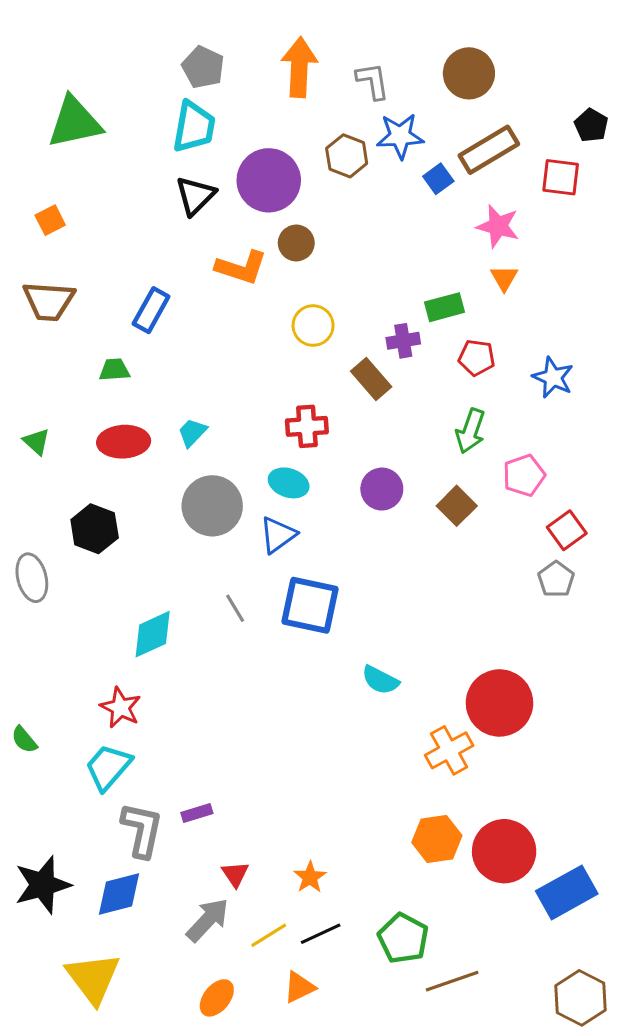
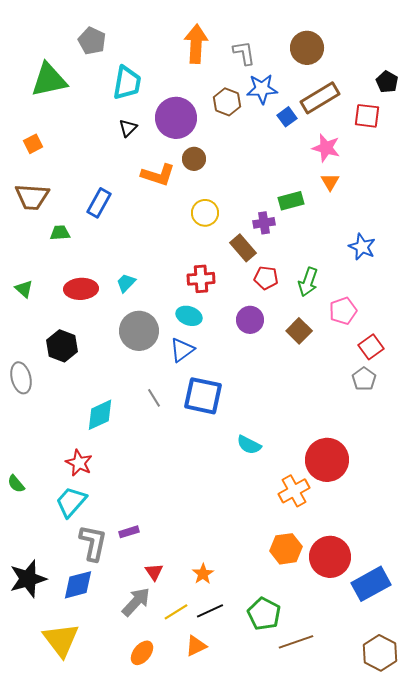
gray pentagon: (203, 67) -> (92, 41), moved
black triangle: (195, 196) -> (128, 128), size x0.7
red pentagon: (477, 358) -> (266, 278), moved
green trapezoid: (114, 370) -> (60, 233), moved

